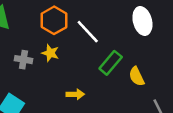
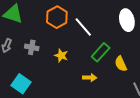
yellow star: (50, 53) -> (61, 56), moved
yellow arrow: (75, 94) -> (90, 78), moved

